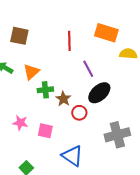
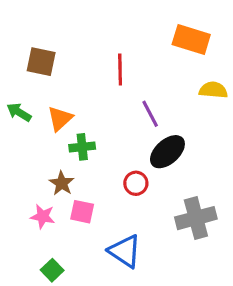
orange rectangle: (106, 33) -> (191, 40), moved
brown star: (63, 99) -> (62, 183), moved
pink star: (20, 123) -> (43, 216), moved

